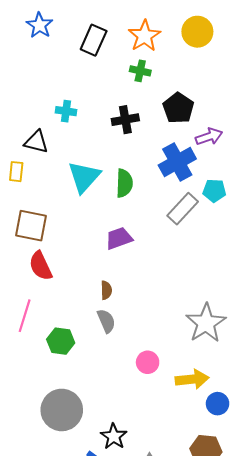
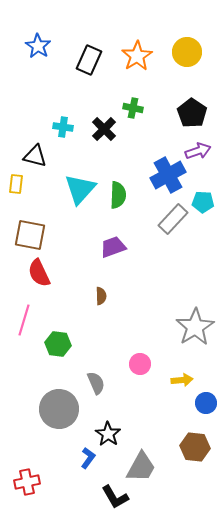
green cross: (140, 71) -> (133, 108), moved
black pentagon: (178, 108) -> (192, 113), moved
black cross: (125, 120) -> (104, 129), moved, turned -35
gray semicircle: (106, 321) -> (96, 383), moved
yellow arrow: (192, 379) -> (182, 380), size x0.7

